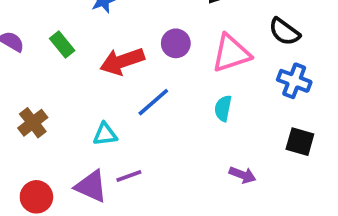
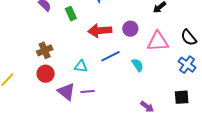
cyan semicircle: (223, 108) -> (138, 65), moved, turned 120
black square: (300, 142) -> (182, 97), turned -35
red circle: (36, 197) -> (46, 74), moved

